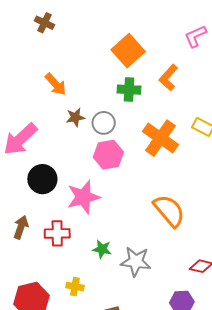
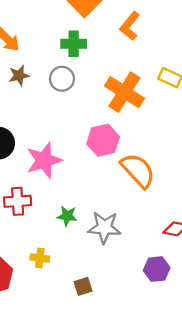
green cross: (129, 90) -> (74, 44), moved
brown star: (75, 117) -> (19, 76), moved
pink hexagon: (108, 155) -> (103, 140), moved

